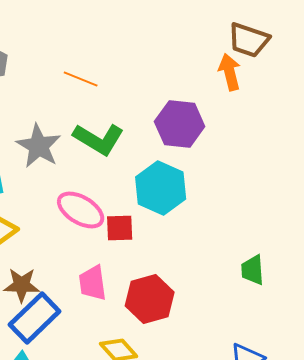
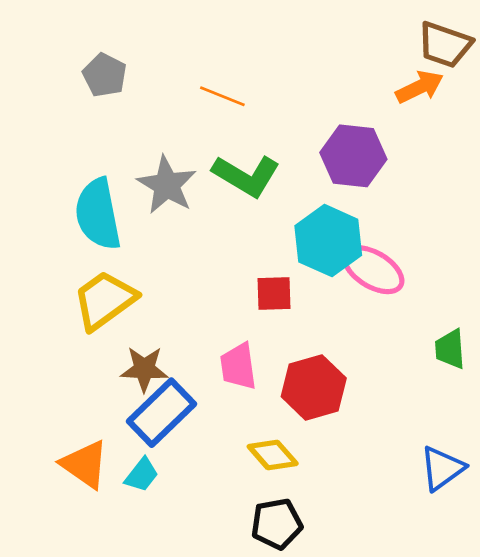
orange arrow: (230, 72) -> (420, 87), turned 78
pink ellipse: (81, 210) -> (373, 270), moved

